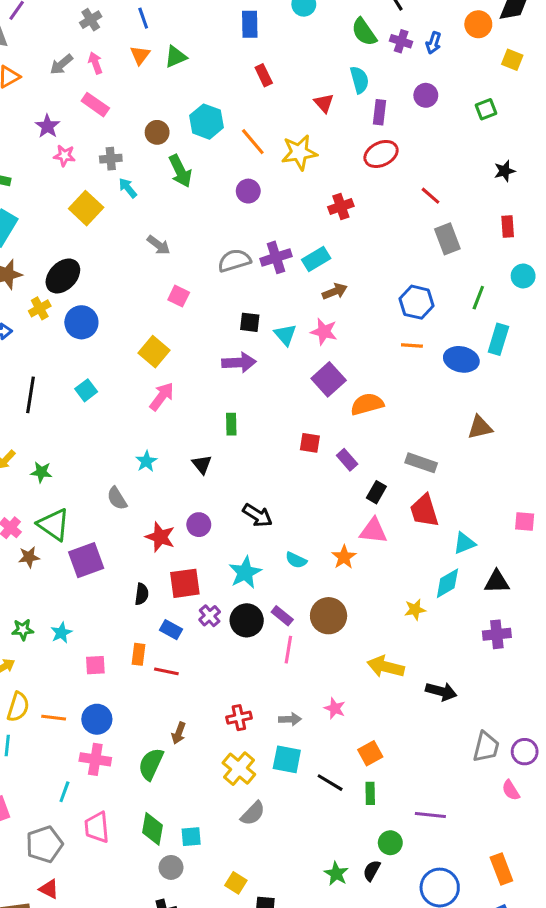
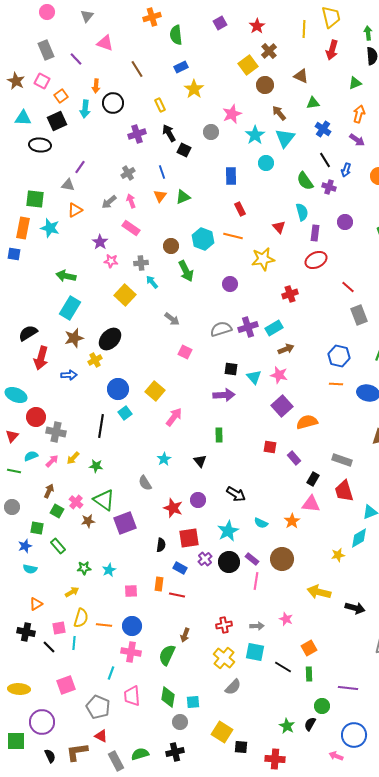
blue arrow: (434, 43) -> (346, 170), moved
orange line: (253, 142) -> (233, 236), moved, turned -36
blue circle: (81, 322) -> (118, 389), moved
yellow square: (154, 352) -> (155, 391), moved
black line: (30, 395) -> (101, 426), moved
gray pentagon: (44, 844) -> (98, 707), turned -30
yellow square: (236, 883) -> (222, 732), size x1.5

